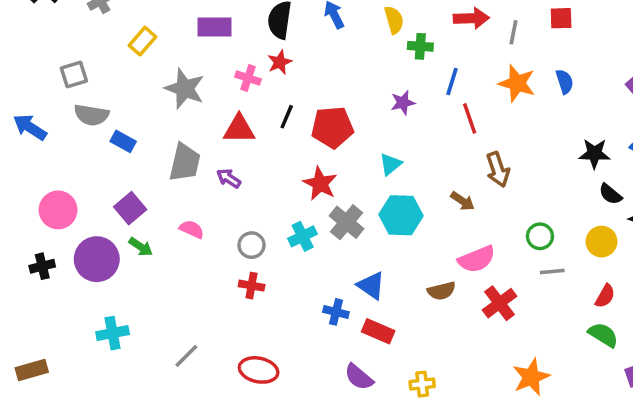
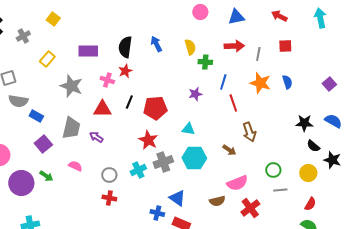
cyan triangle: (390, 164) -> (188, 129), turned 48
purple square: (130, 208) -> (43, 144), moved
gray cross: (346, 222) -> (163, 162), turned 30

